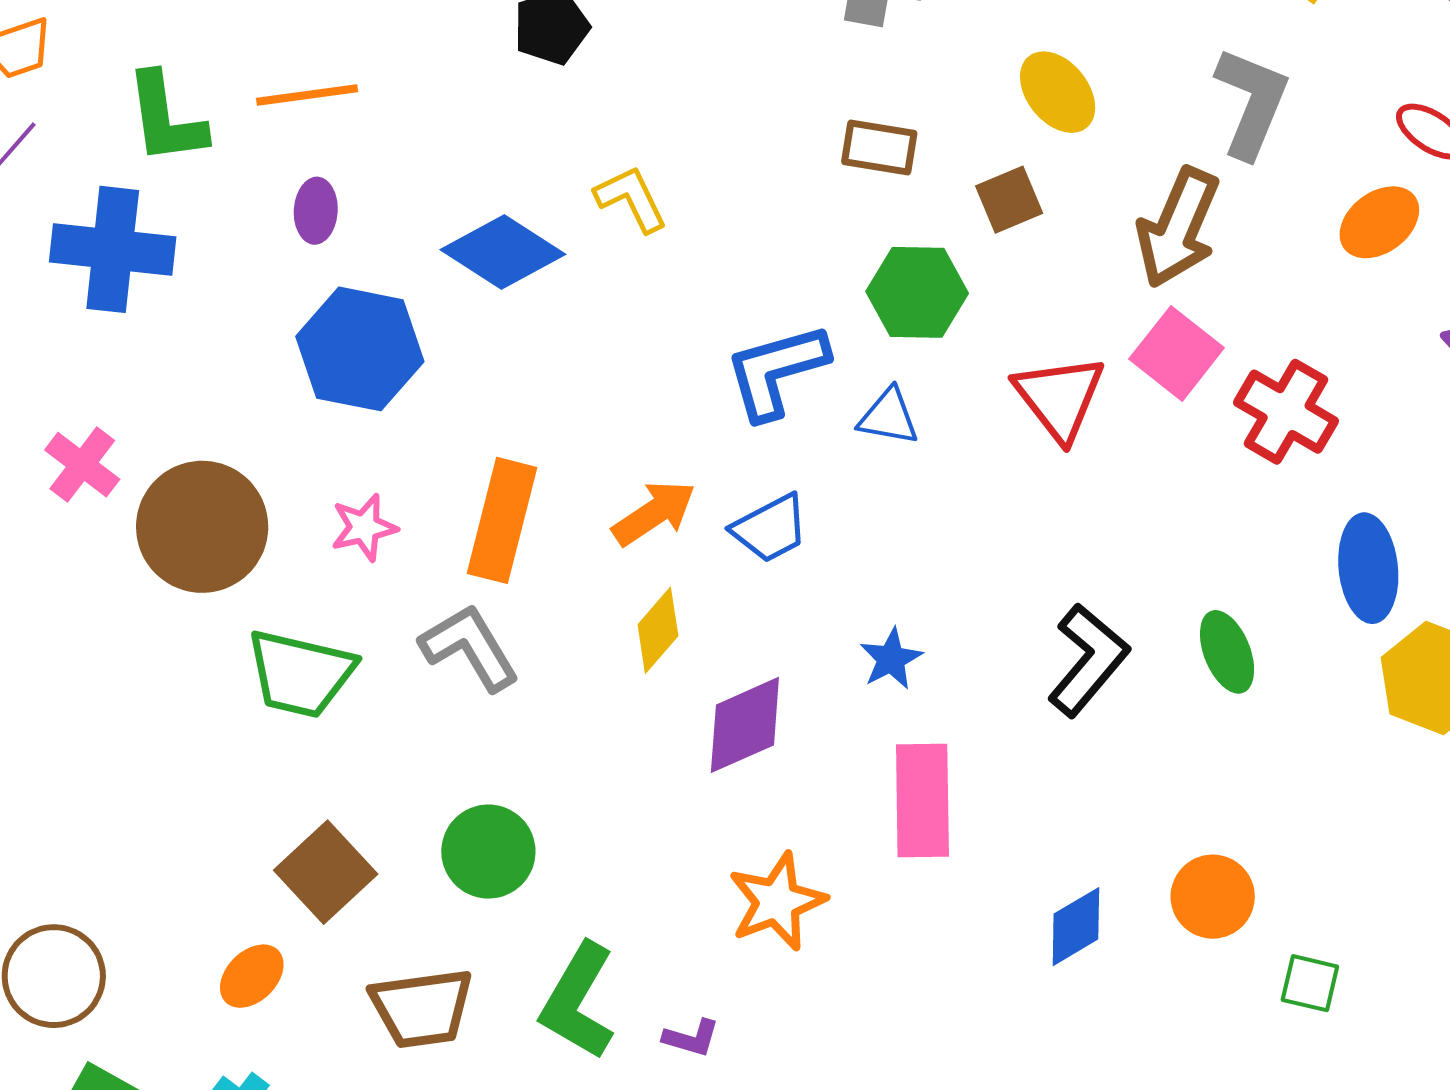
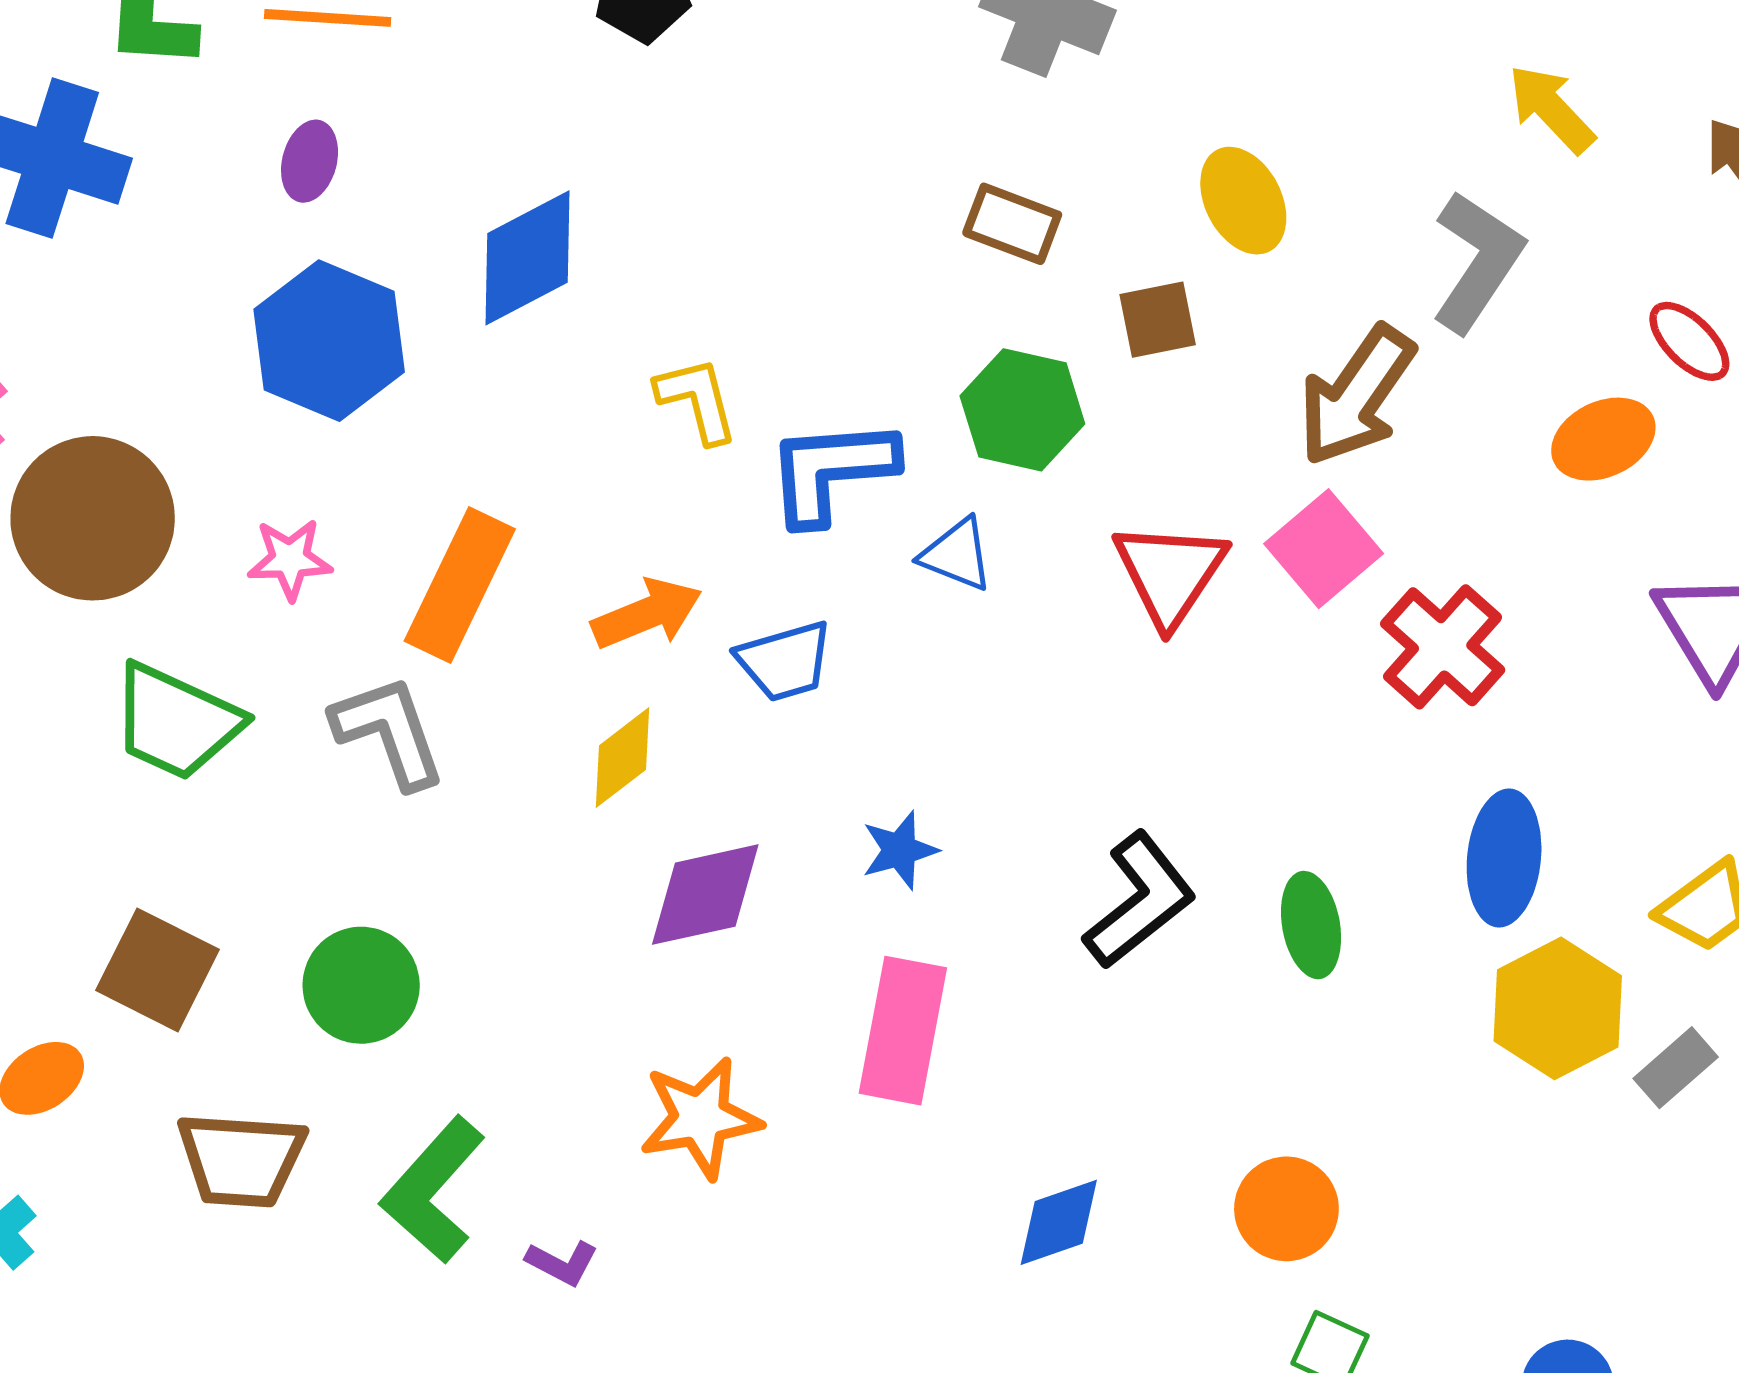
yellow L-shape: (631, 199) -> (697, 400), moved
blue diamond: (503, 252) -> (527, 258), turned -72
brown square: (326, 872) -> (158, 970), turned -32
orange circle: (1213, 897) -> (1286, 1209), moved

